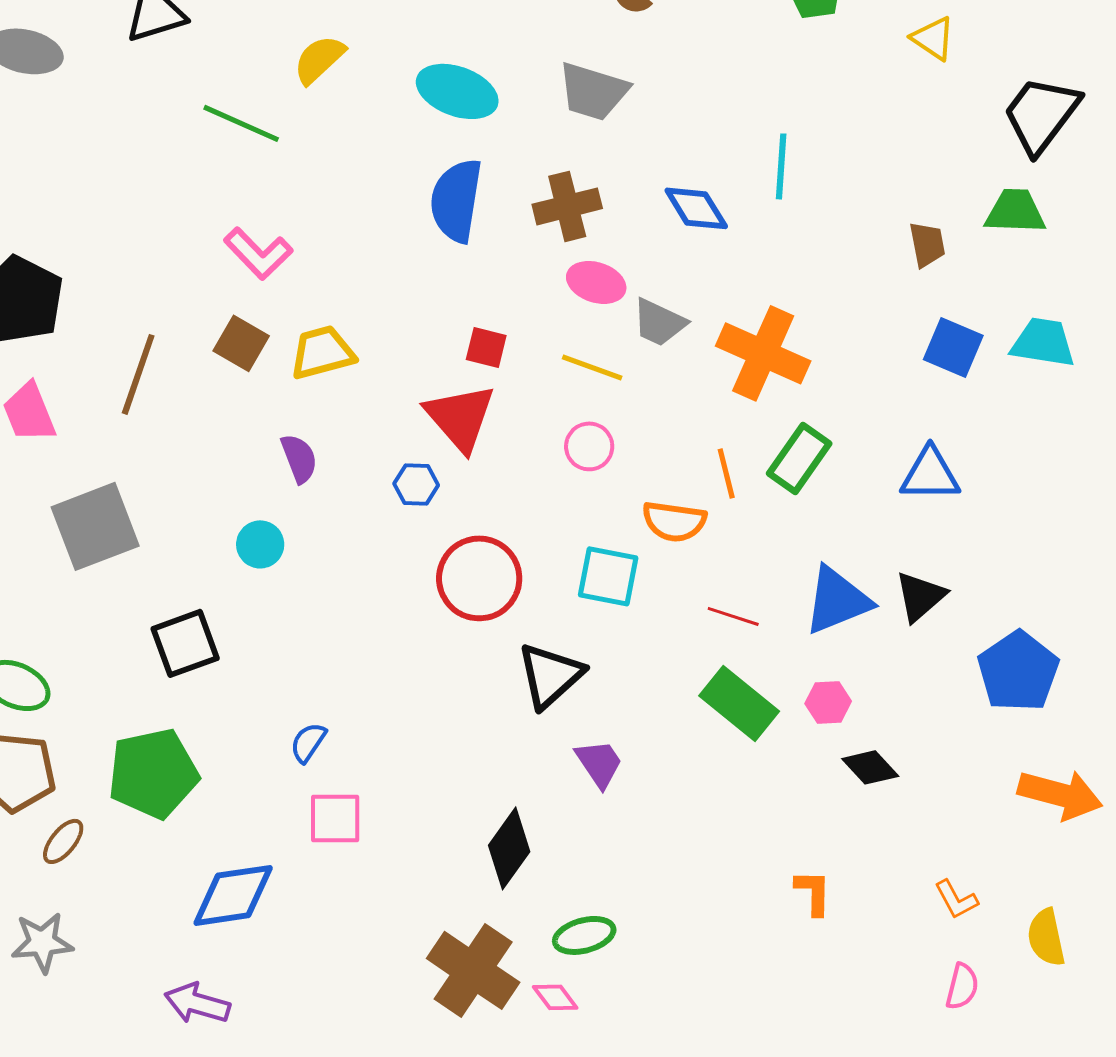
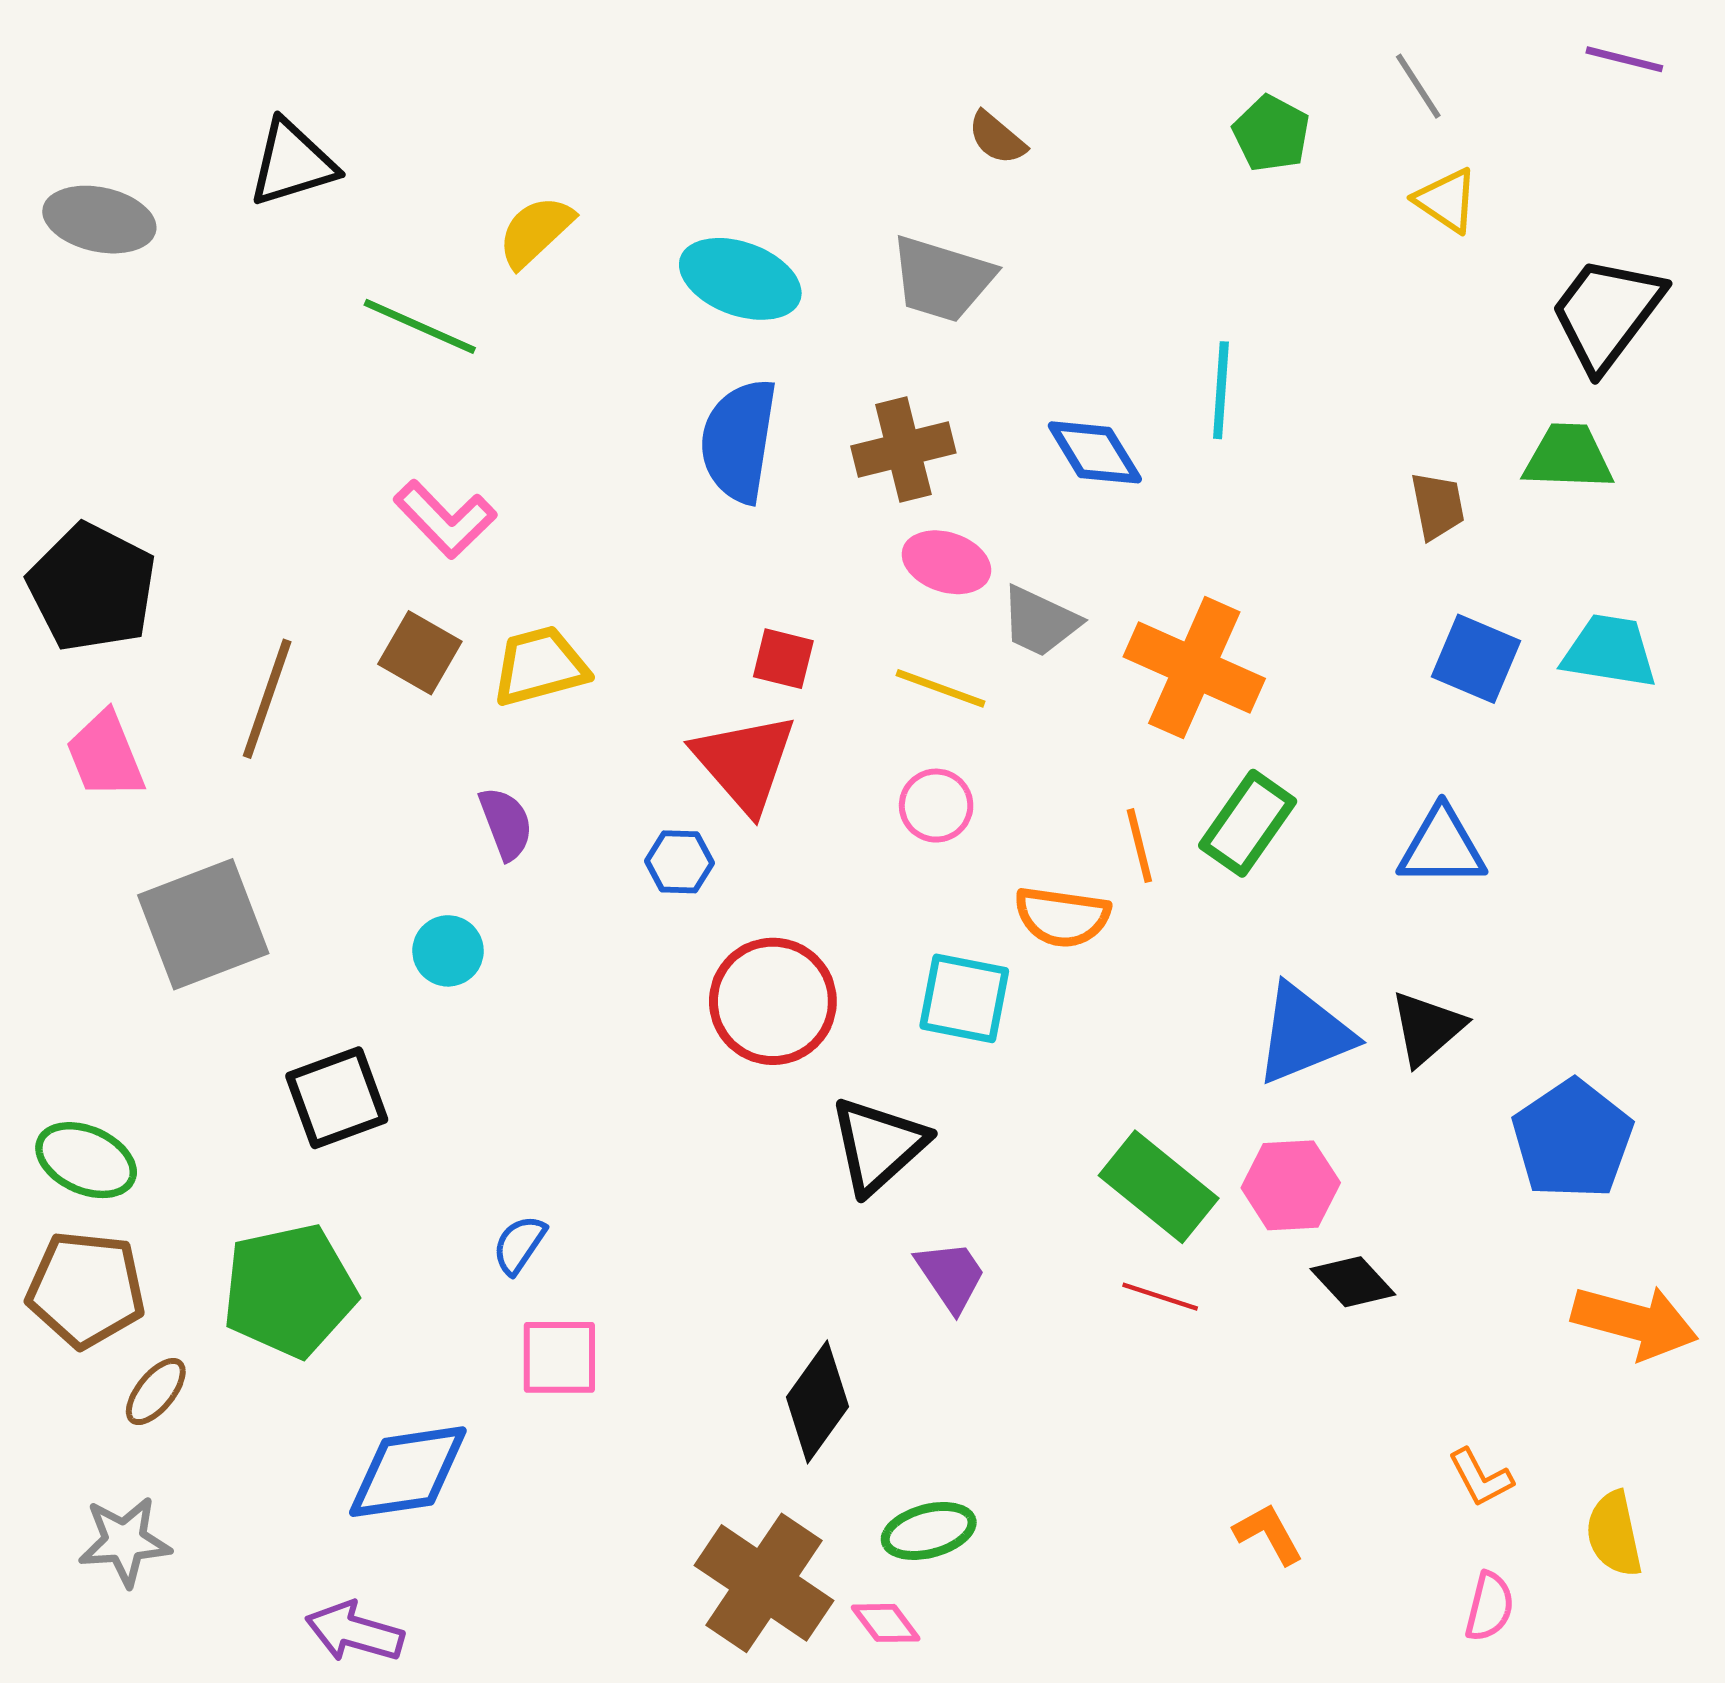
red line: (733, 616) -> (1160, 1297), moved
pink hexagon: (828, 702) -> (1291, 1185), size x1.4
orange L-shape: (813, 892) -> (1268, 1534), moved, turned -30

